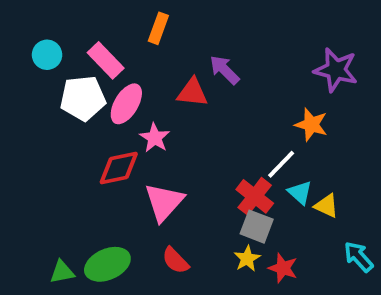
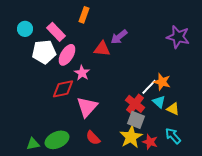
purple arrow: (224, 70) -> (119, 37), turned -84
orange star: (311, 125) -> (162, 82), moved
cyan arrow: (359, 257) -> (173, 136), moved
yellow star: (247, 259) -> (131, 137), size x1.6

